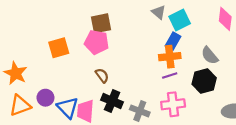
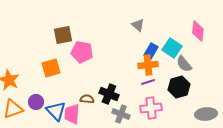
cyan square: (180, 20) -> (172, 48), moved, turned -30
brown square: (101, 23) -> (63, 35), moved
orange square: (59, 48) -> (51, 68), moved
brown semicircle: (102, 75) -> (87, 99), moved, turned -48
black cross: (112, 101) -> (109, 94), moved

